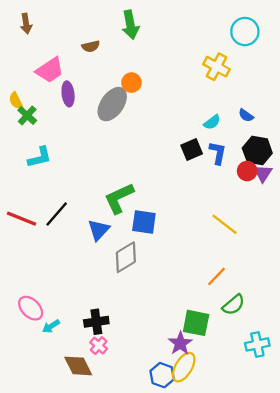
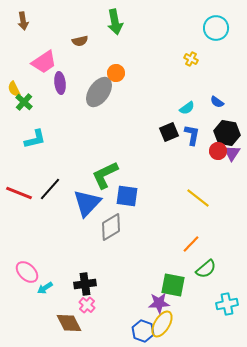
yellow cross: (217, 67) -> (191, 59), size x0.6
blue triangle: (99, 230) -> (87, 203), size x1.4
purple star: (180, 343) -> (159, 303), turned 30

